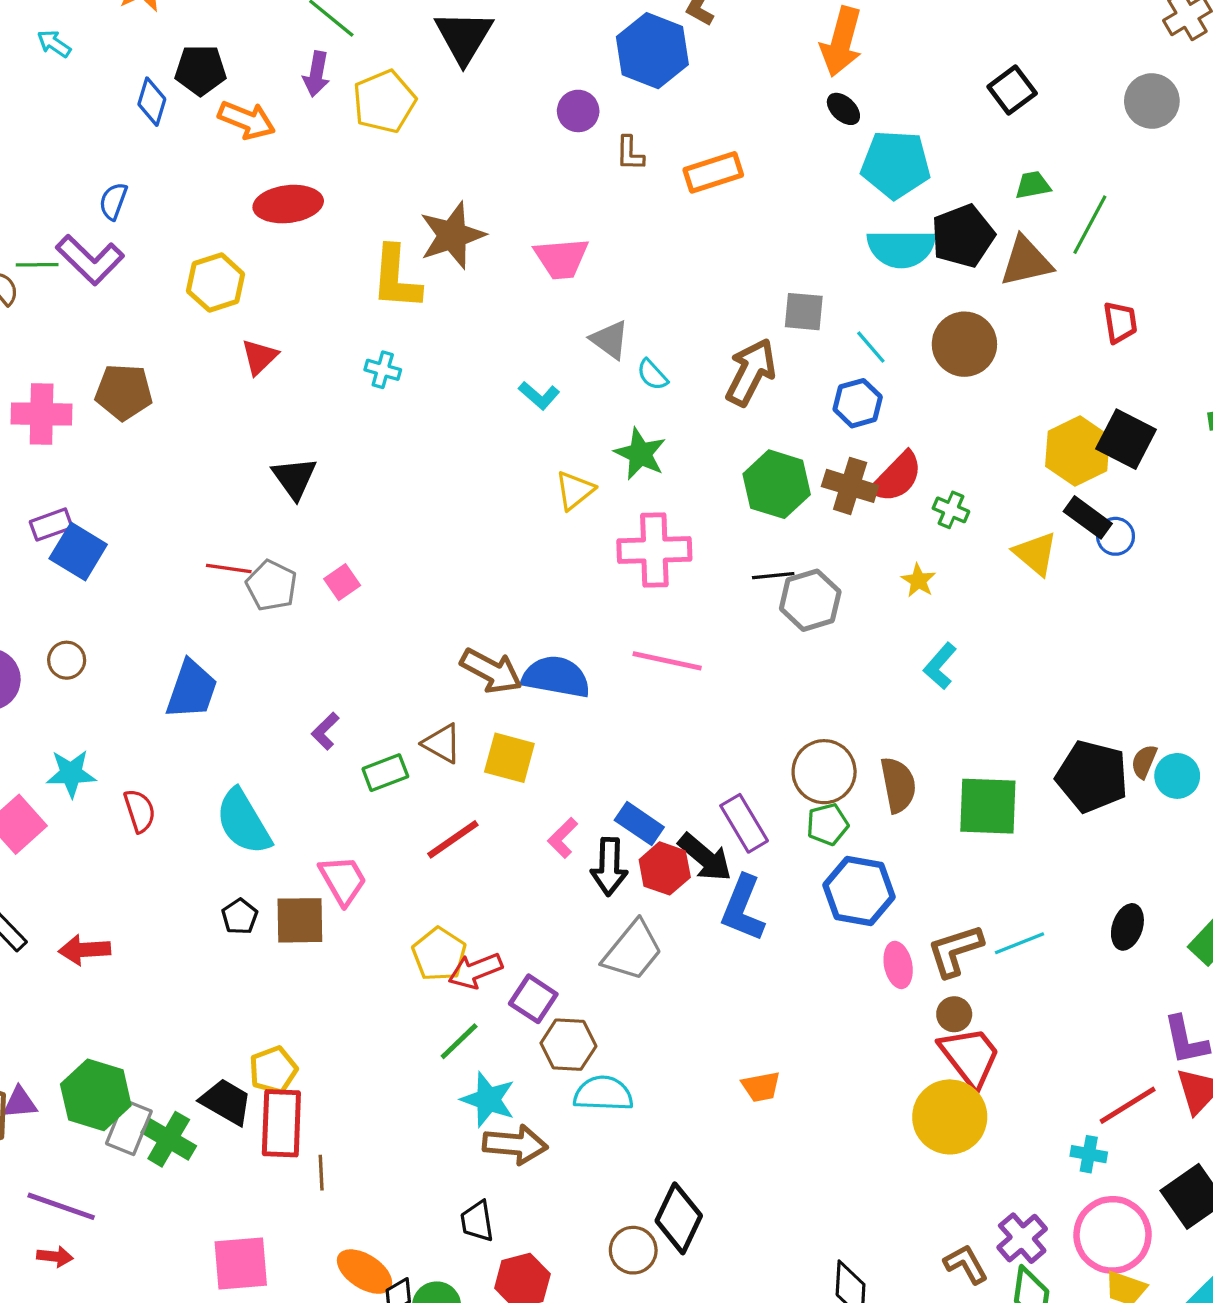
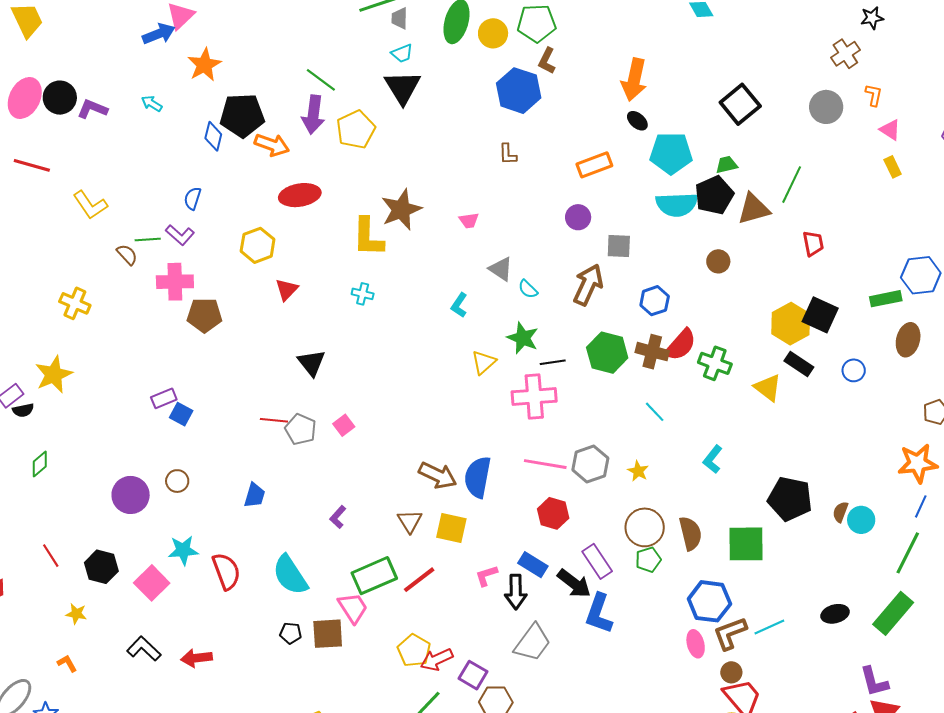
black pentagon: (201, 70) -> (242, 115), size x1.4
purple arrow: (316, 74) -> (313, 115), size x1.4
black square: (1012, 90) -> (740, 104), size x1.4
purple circle: (578, 111) -> (578, 217), moved
orange rectangle: (713, 172) -> (594, 165), moved
green trapezoid: (1033, 185) -> (727, 165), moved
pink trapezoid: (561, 258) -> (469, 220), size x0.6
purple L-shape: (90, 260) -> (180, 235), size x0.7
brown circle: (964, 344) -> (718, 261), size x0.6
cyan line: (871, 347) -> (655, 412), moved
cyan L-shape: (539, 395) -> (459, 305), turned 85
pink cross: (42, 414) -> (175, 282), moved
green cross: (951, 510) -> (715, 363), size x1.5
blue circle: (1116, 536) -> (854, 370), moved
blue square: (78, 552) -> (181, 414), size x0.7
black line: (773, 576) -> (553, 362), moved
yellow star: (918, 581) -> (638, 471), moved
gray hexagon: (810, 600) -> (590, 464), moved
blue semicircle: (556, 677) -> (478, 477), turned -87
blue trapezoid: (192, 690) -> (255, 495), size x0.7
brown triangle: (442, 743) -> (410, 521), turned 32
green rectangle: (385, 773) -> (374, 576), moved, size x1.6
black pentagon: (1092, 776) -> (790, 499), moved
red semicircle: (140, 811) -> (226, 571), size x1.4
pink L-shape: (563, 838) -> (486, 576), turned 30
red hexagon: (665, 868) -> (553, 513), moved
blue hexagon: (859, 891) -> (709, 601), moved
black pentagon: (240, 916) -> (291, 633), turned -30
black ellipse: (1127, 927) -> (835, 614), turned 60

